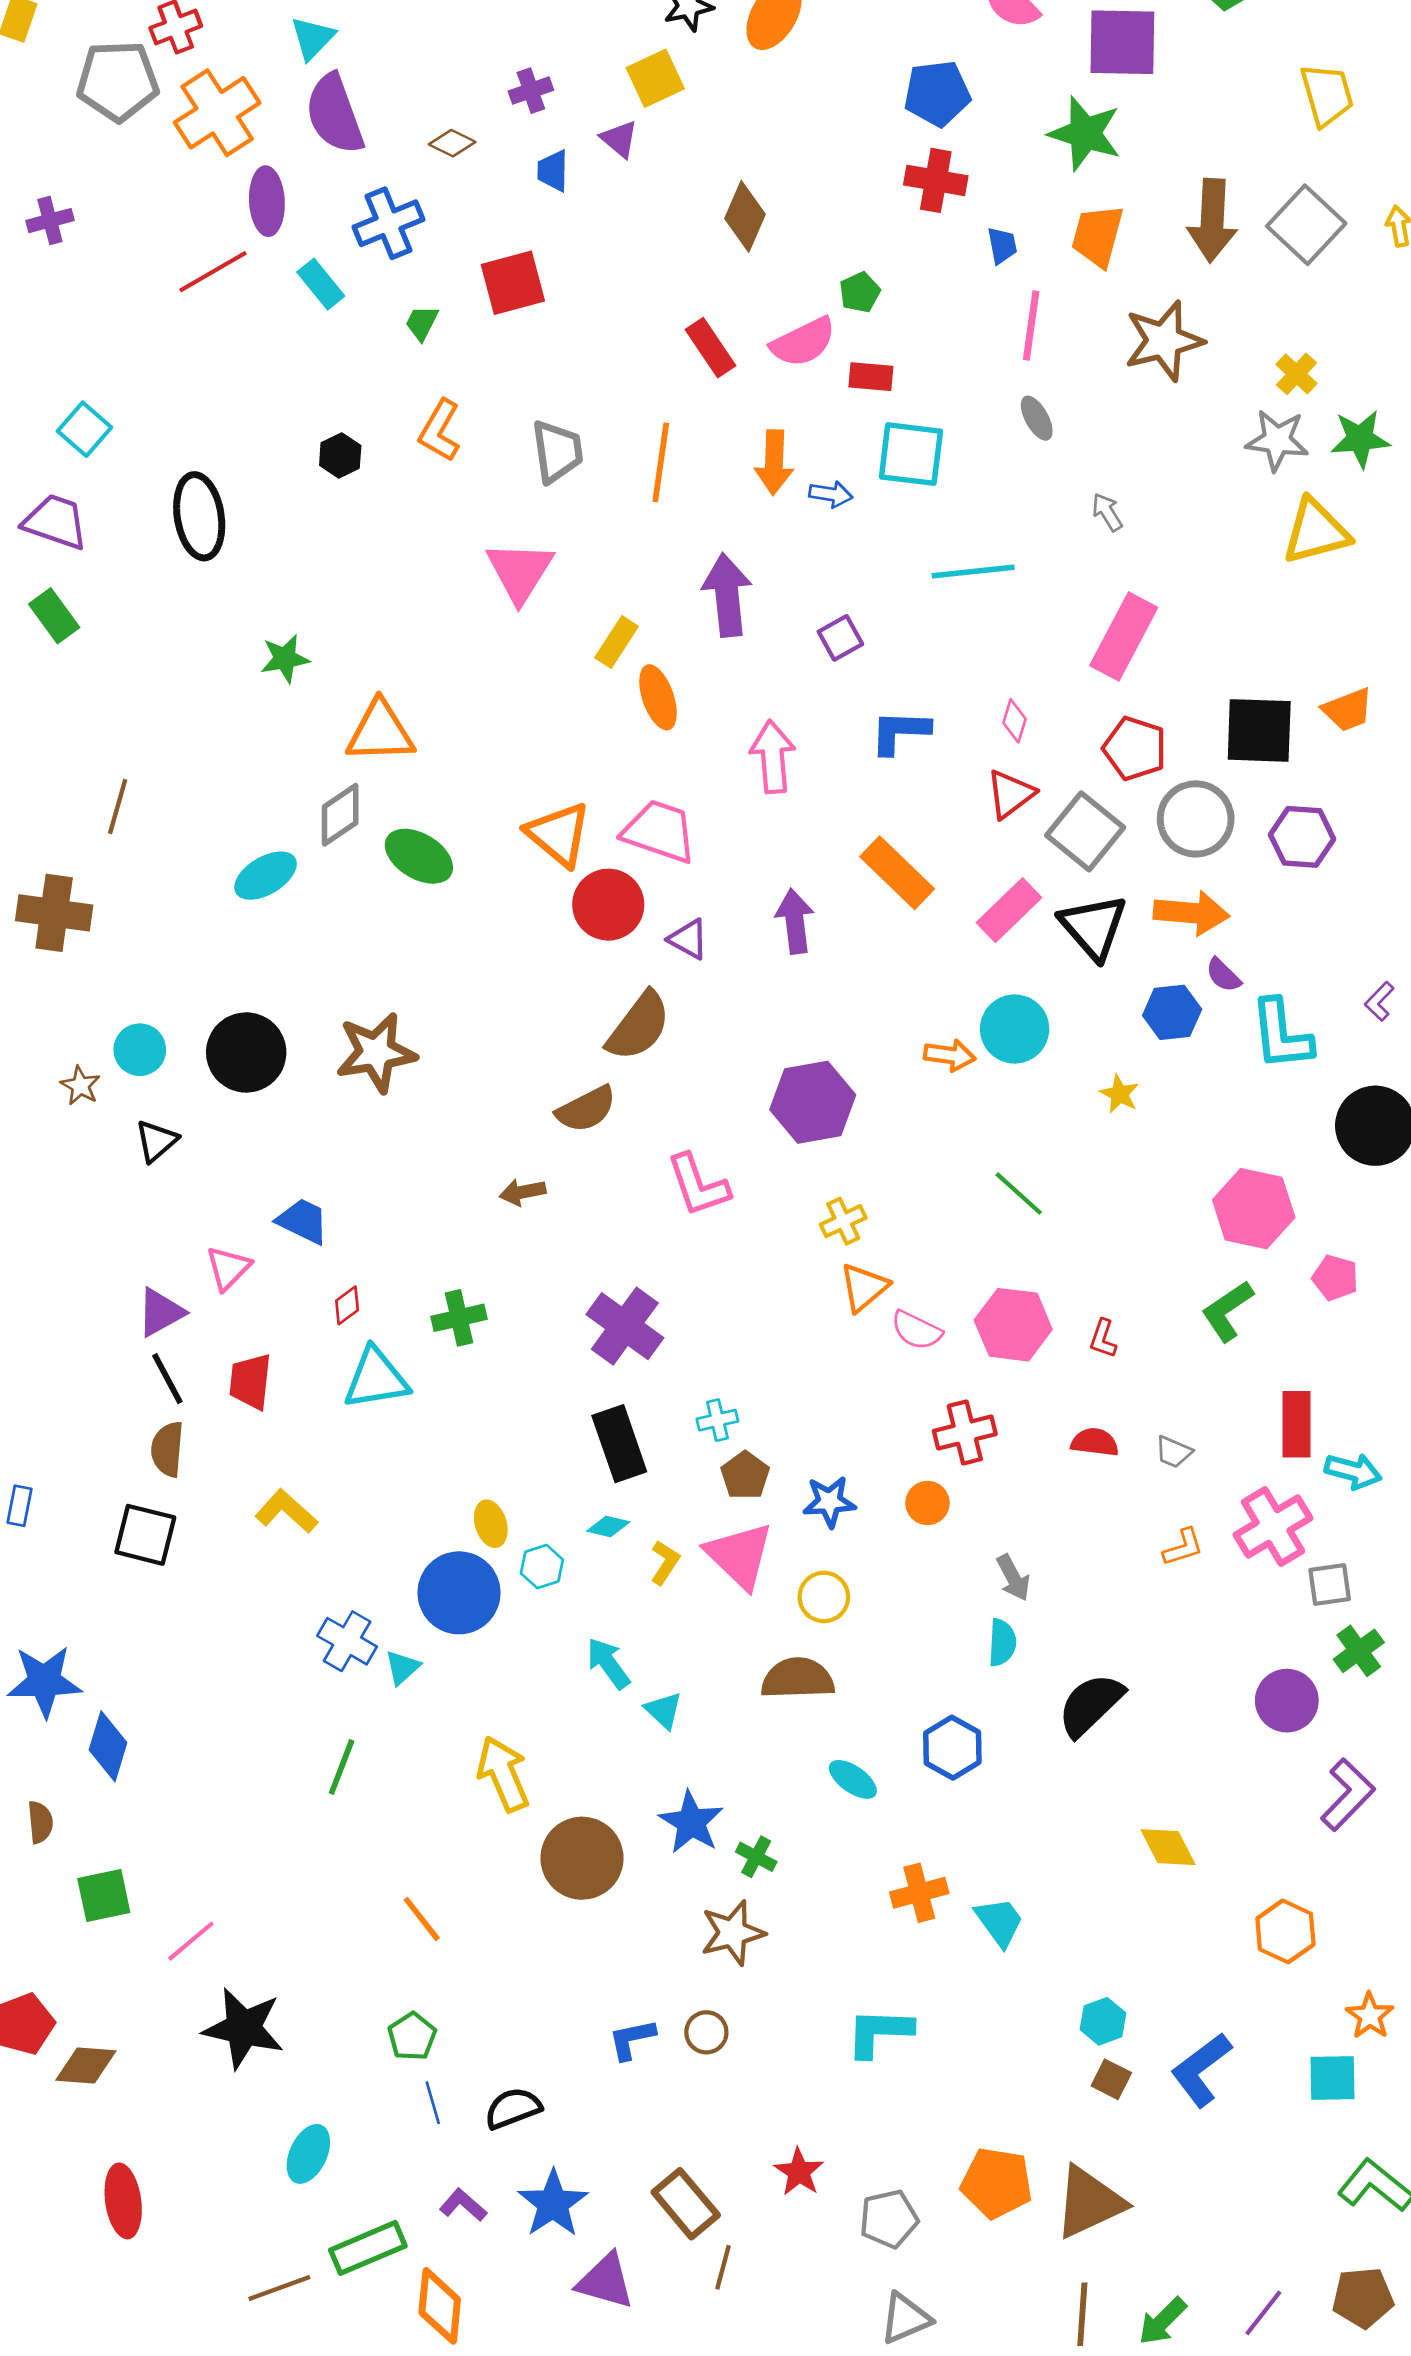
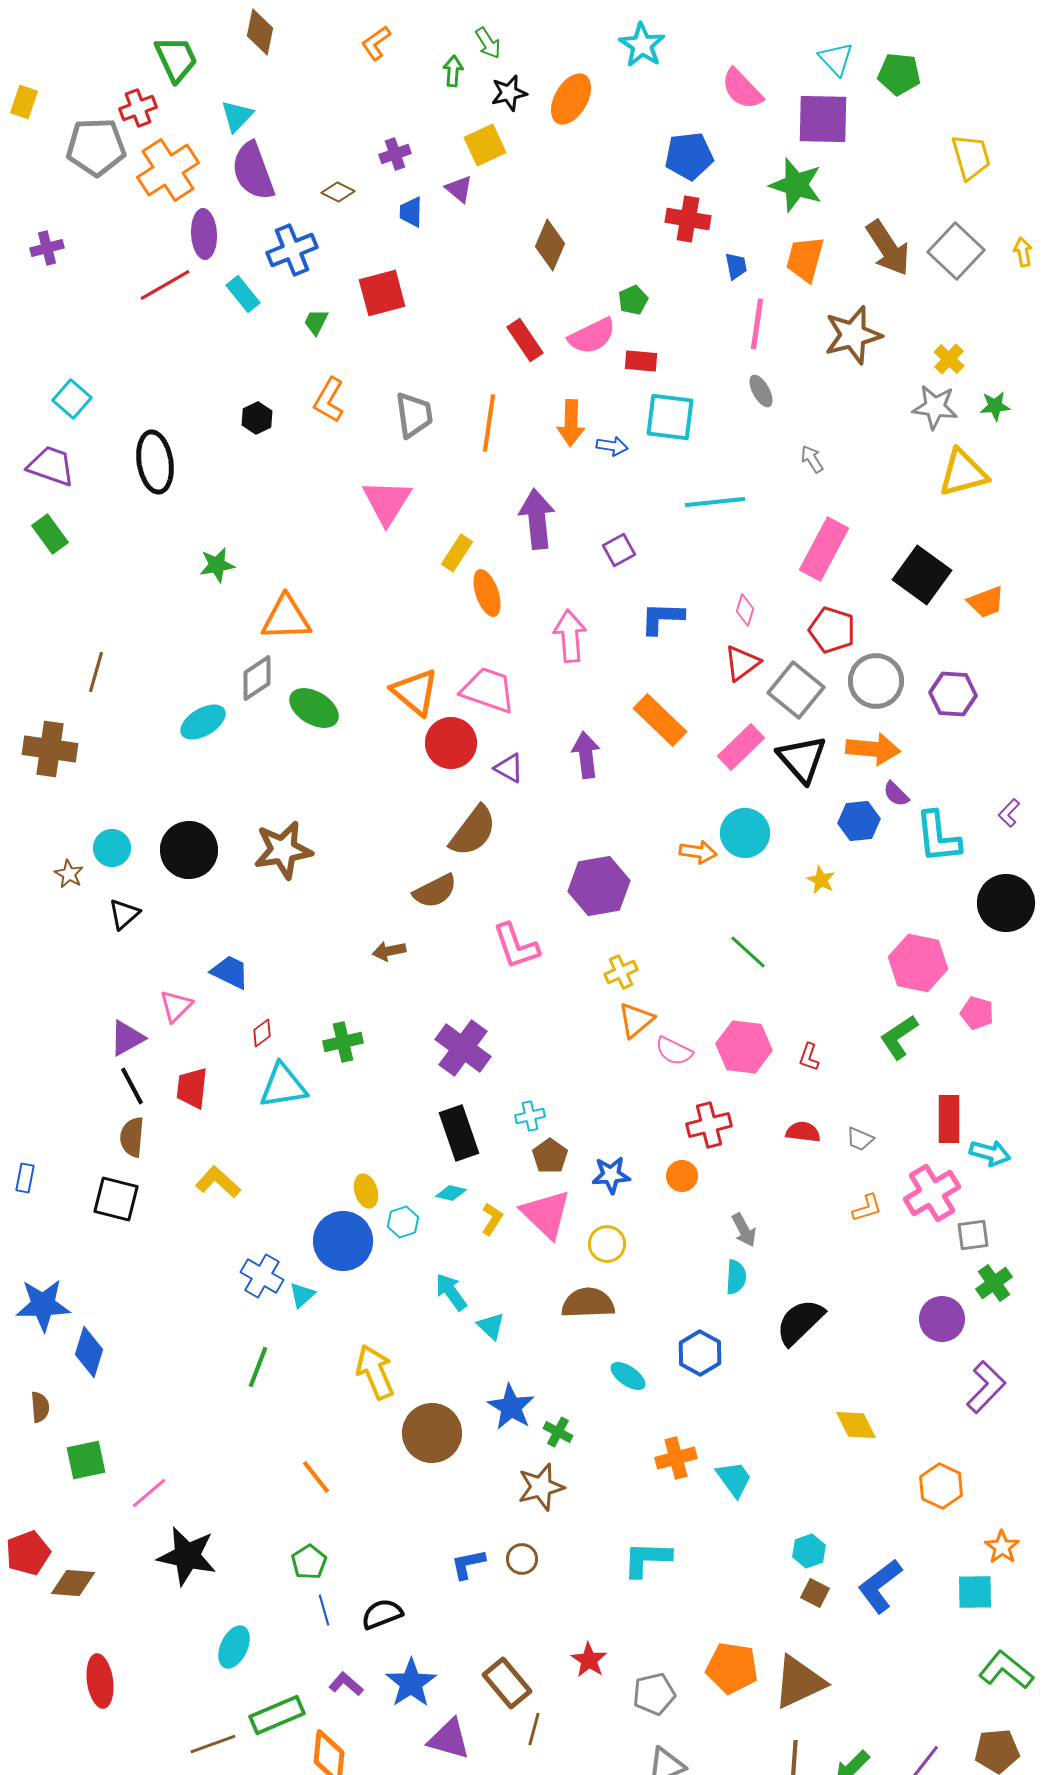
brown arrow: (1212, 221) -> (888, 248), turned -36
green star: (1360, 439) -> (995, 406), size x0.7
black square: (1259, 730) -> (922, 575), moved, turned 34

